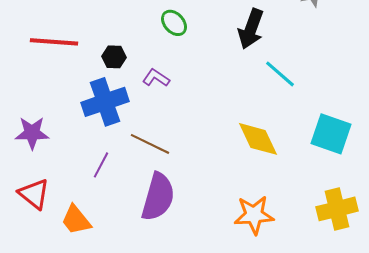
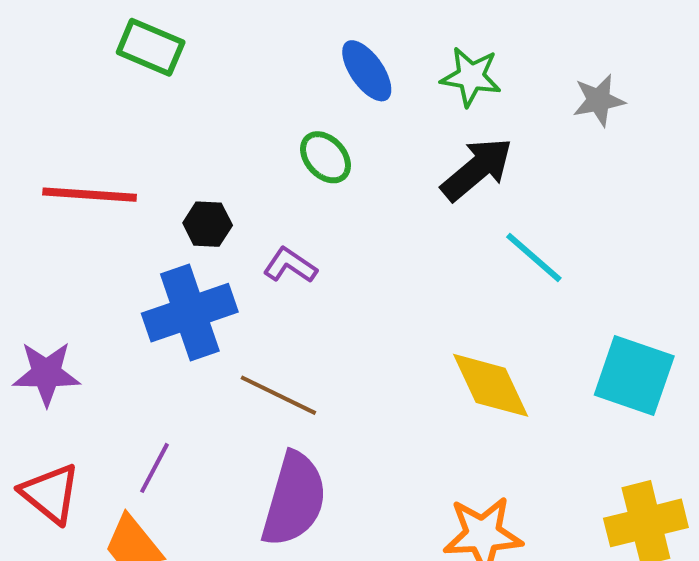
black arrow: (251, 29) -> (477, 169), turned -150
purple line: (101, 165) -> (154, 468), moved

